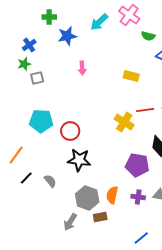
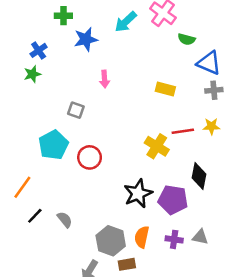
gray square: (37, 78) -> (76, 110), moved, turned 32
cyan pentagon: (41, 121) -> (53, 145), turned -30
black star: (79, 160) -> (138, 193), moved, turned -30

